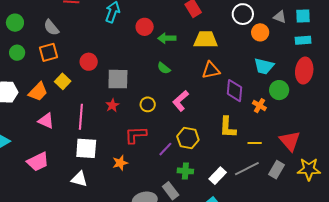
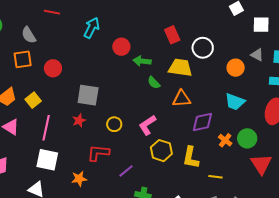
white circle: (243, 14) -> (203, 48), moved
red circle: (89, 62) -> (53, 68), moved
green semicircle: (164, 68) -> (154, 83), moved
yellow square: (63, 81) -> (33, 100), moved
green circle: (279, 90) -> (247, 138), moved
purple diamond: (235, 91) -> (202, 122), turned 65
yellow hexagon: (188, 138) -> (161, 151), moved
red triangle: (290, 141) -> (261, 164), moved

